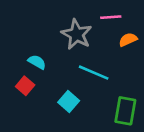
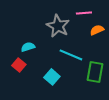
cyan semicircle: (37, 62) -> (28, 47), turned -48
green rectangle: (125, 111) -> (95, 72), moved

